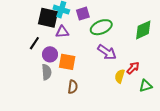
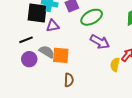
black line: (34, 43) -> (26, 40), turned 40
purple circle: (50, 54) -> (29, 59), moved
gray semicircle: (47, 72) -> (47, 52), moved, turned -49

